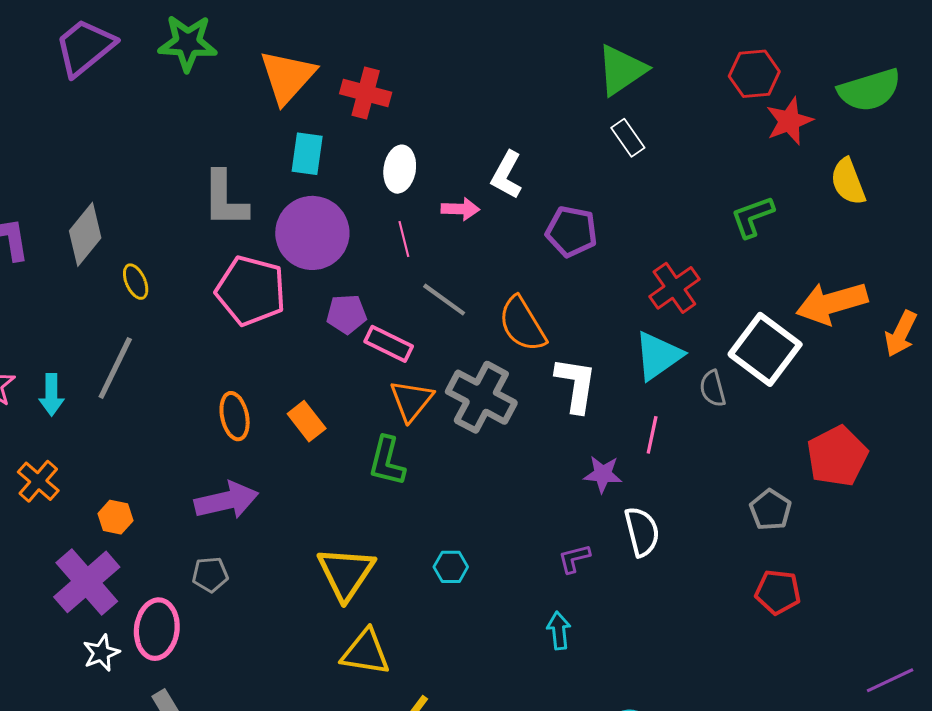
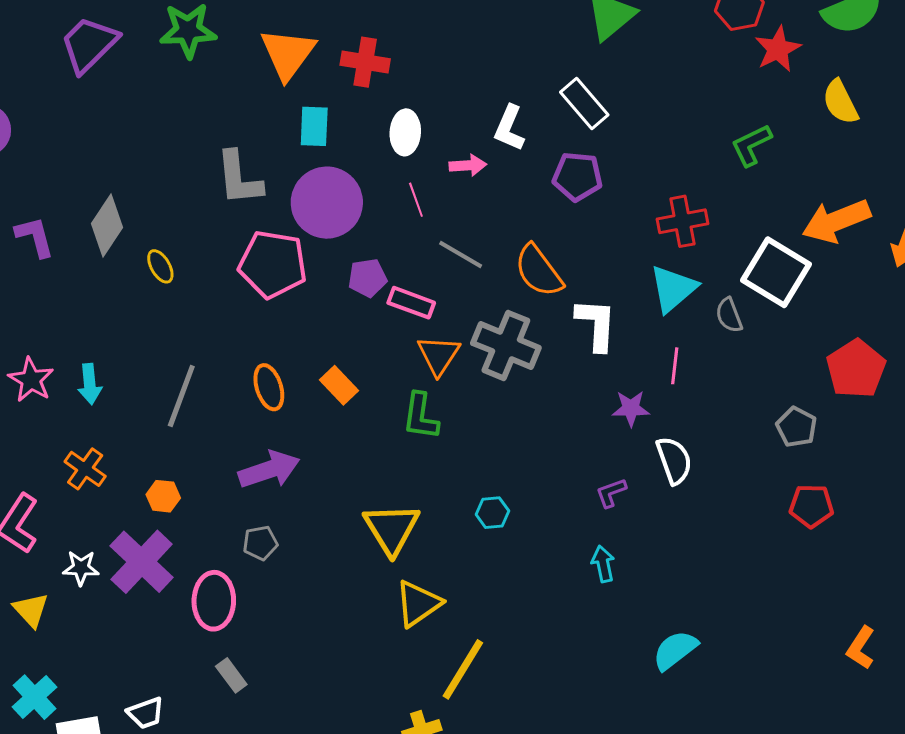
white rectangle: (628, 138) -> (584, 103), moved, size x1.4
red cross: (674, 288) -> (682, 221), turned 30
gray line: (115, 368) -> (181, 396), moved
yellow triangle: (366, 652) -> (418, 603), turned -38
white star: (101, 653) -> (81, 568), moved, turned 30

